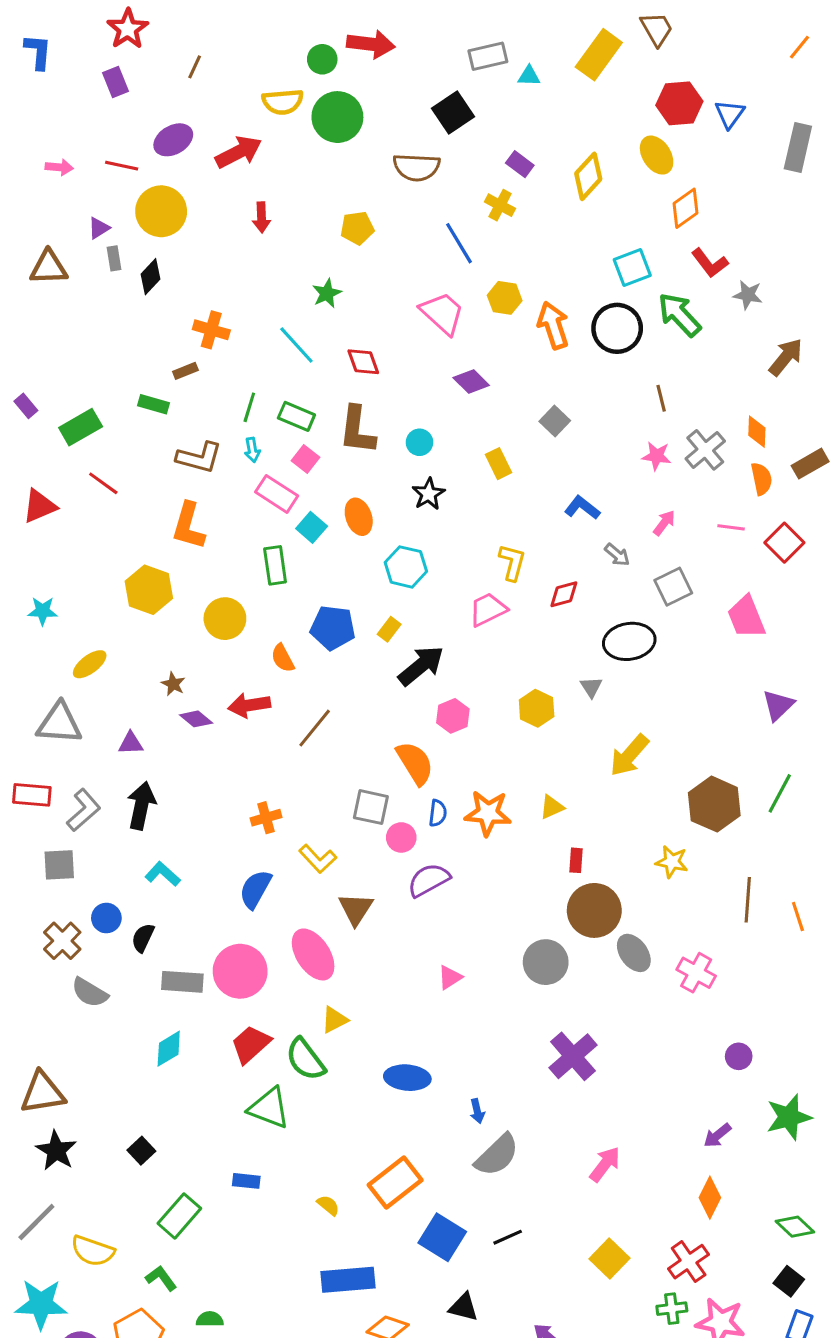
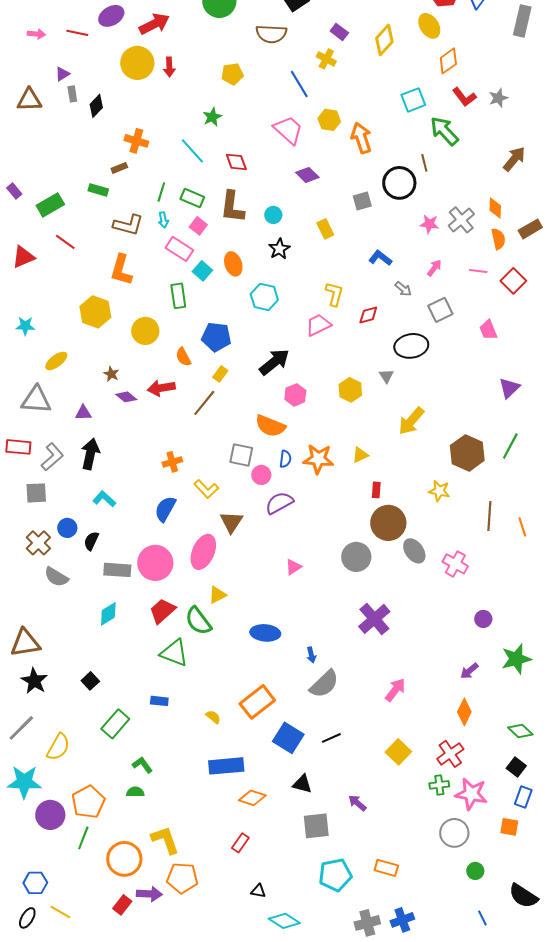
yellow circle: (161, 211) -> (137, 63), moved
gray star: (748, 295) -> (498, 98), moved, turned -30
black circle: (617, 328) -> (399, 183), moved
brown line: (661, 398) -> (424, 163), moved
gray square: (555, 421) -> (362, 201), turned 30
pink trapezoid: (746, 617) -> (488, 330), size x0.7
yellow rectangle: (389, 629) -> (220, 374), moved
orange semicircle: (415, 763) -> (270, 426), turned 144
pink ellipse: (313, 954) -> (203, 552), turned 56
yellow semicircle: (93, 1251) -> (58, 747), turned -80
green L-shape: (161, 1278) -> (142, 765), moved

